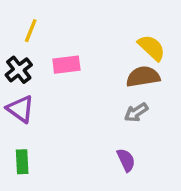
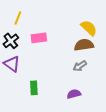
purple semicircle: (126, 160) -> (74, 94), turned -80
green rectangle: (22, 162) -> (34, 88), moved

